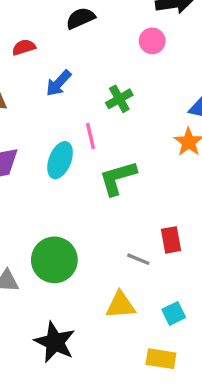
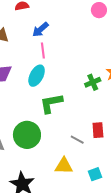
green cross: (119, 99) -> (93, 82), moved
pink line: (91, 136) -> (43, 50), moved
green L-shape: (118, 178) -> (51, 103), moved

